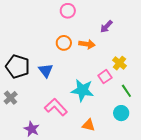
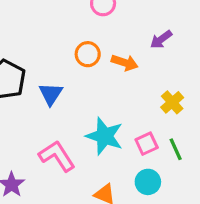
pink square: (105, 77) -> (147, 144), moved
cyan circle: (121, 113) -> (148, 182), moved

